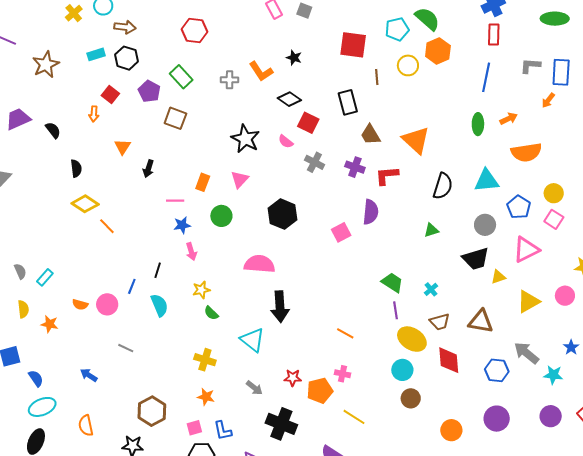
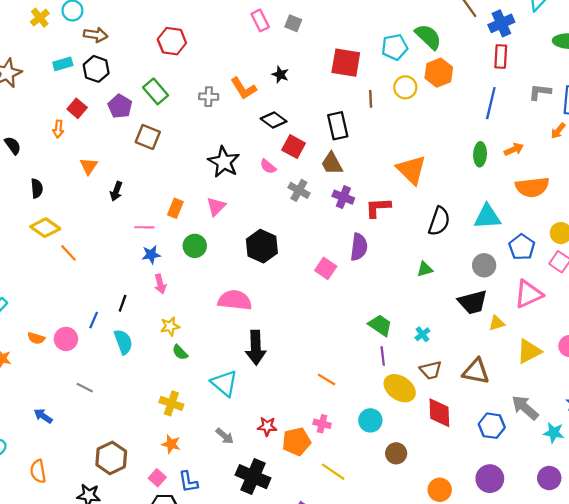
brown trapezoid: (370, 135) -> (332, 163), moved
pink square: (341, 232) -> (326, 268), turned -30
cyan circle: (402, 370) -> (370, 420), moved
pink square: (194, 428) -> (157, 478), turned -35

